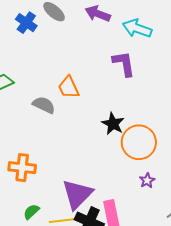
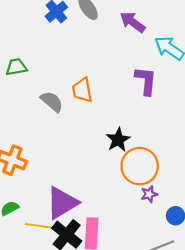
purple star: (147, 180) -> (149, 194), moved

